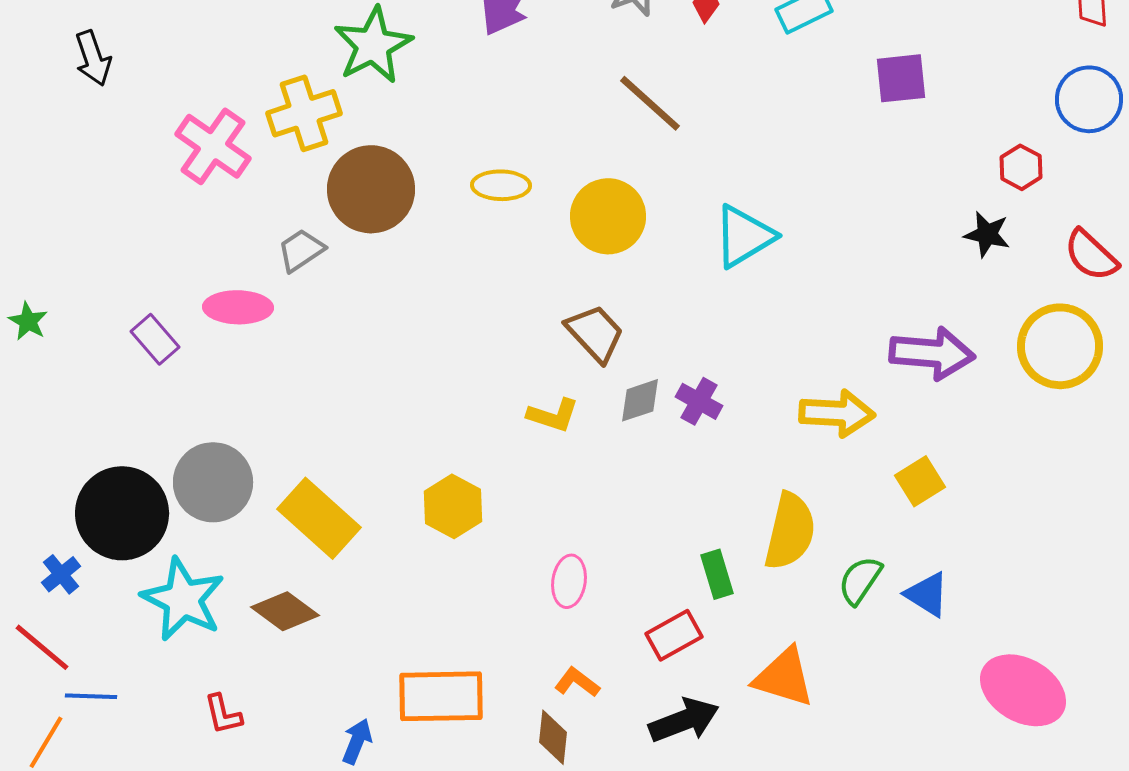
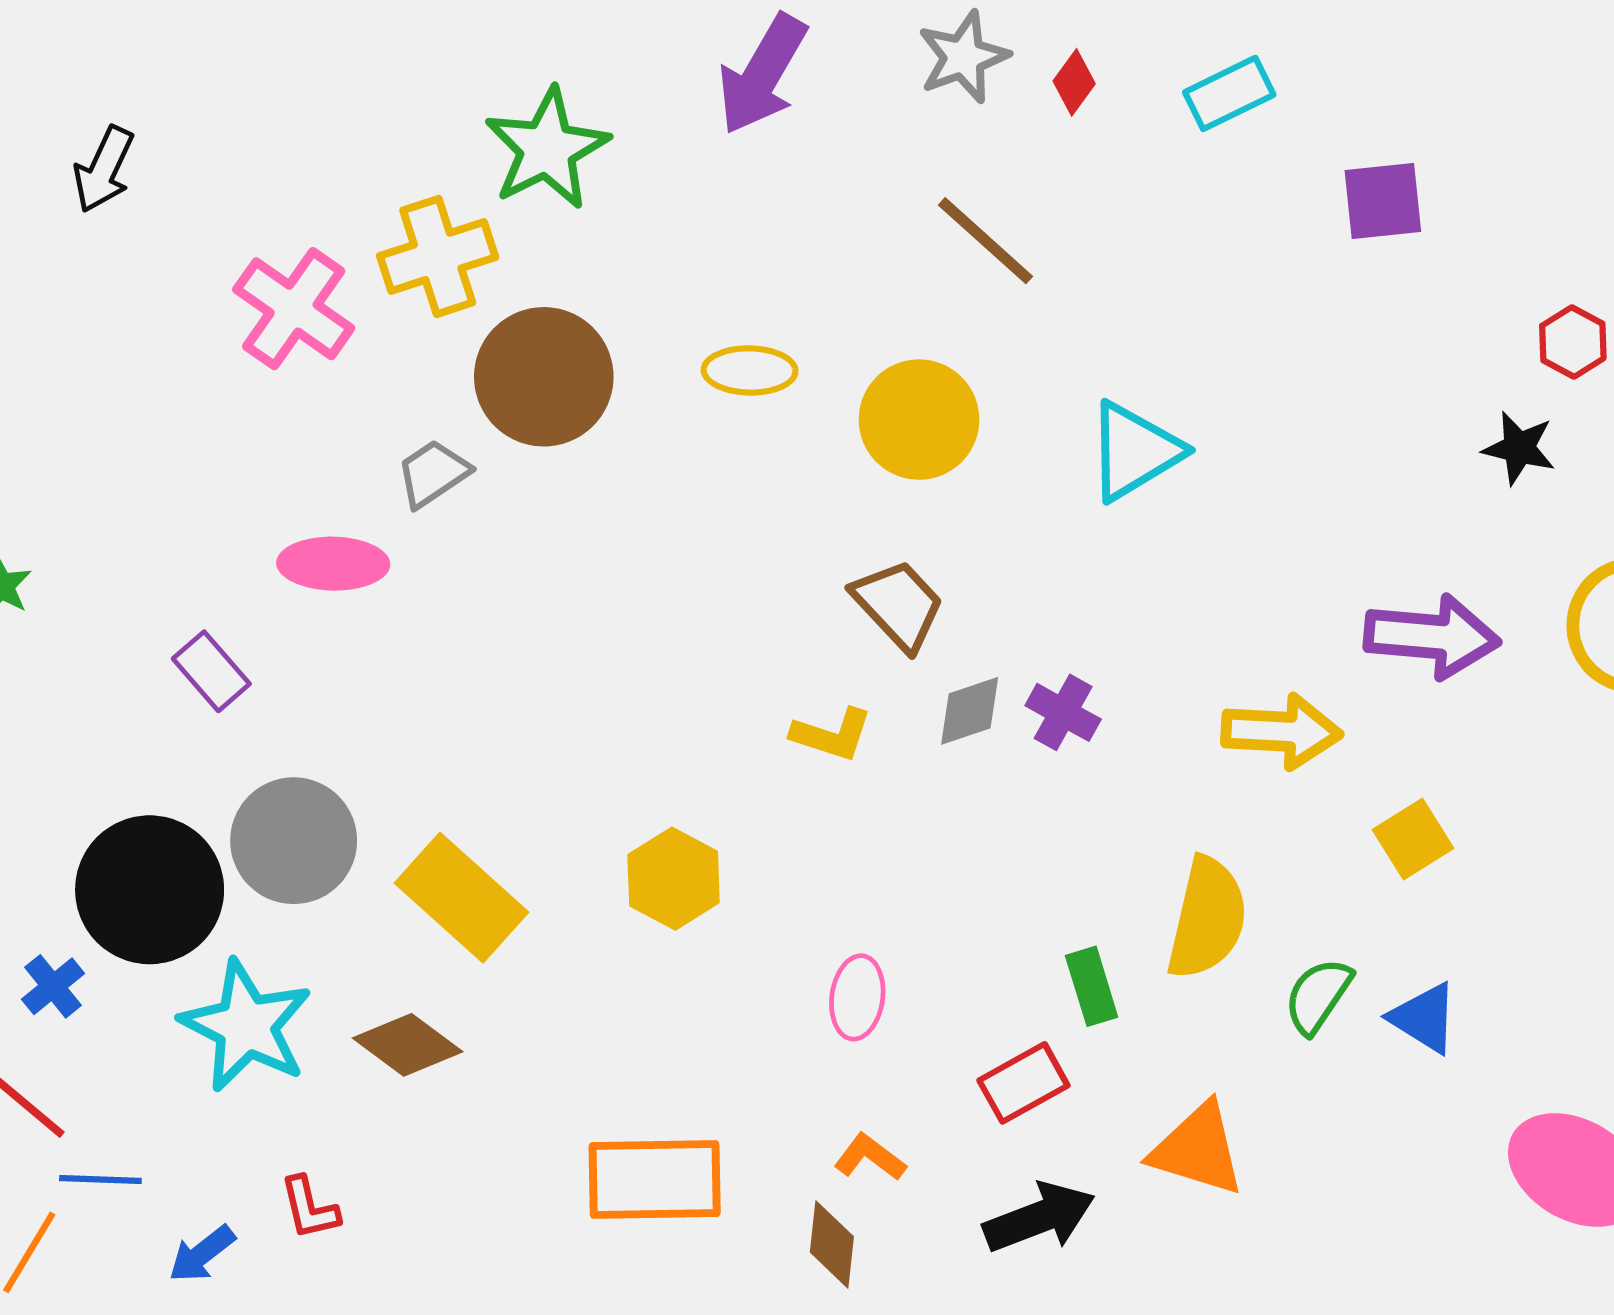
black arrow: (93, 58) -> (104, 169), turned 44
purple rectangle: (155, 339) -> (211, 671), moved
blue arrow: (357, 741) -> (202, 1254), moved, turned -150

